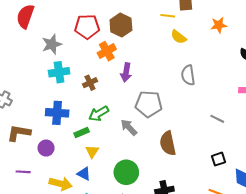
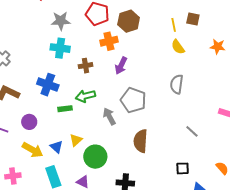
yellow line: (168, 16) -> (174, 25), turned 56
purple circle: (46, 148) -> (29, 122), moved
yellow triangle: (92, 152) -> (76, 140), moved

